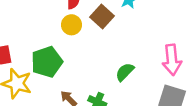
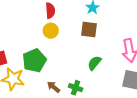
brown square: (102, 17) -> (89, 29), moved, turned -30

